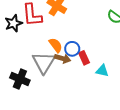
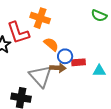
orange semicircle: (56, 45) -> (51, 44), moved
red rectangle: (84, 58) -> (79, 62), turned -56

